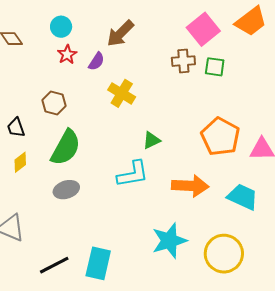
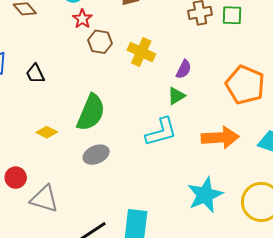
purple semicircle: (96, 61) -> (184, 69), moved
brown hexagon: (54, 103) -> (100, 42), moved
black trapezoid: (16, 127) -> (35, 74), moved
yellow diamond: (20, 162) -> (47, 132), turned 70

